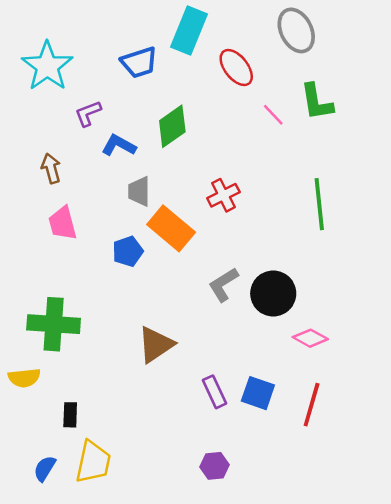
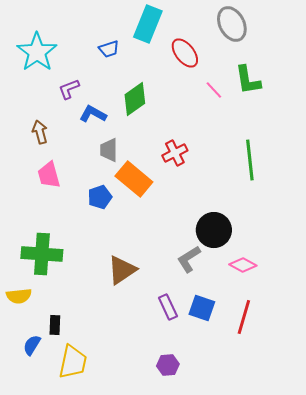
blue trapezoid: (139, 62) -> (109, 49), size x0.7
gray L-shape: (223, 285) -> (189, 259), moved
blue semicircle: (45, 468) -> (32, 345), moved

